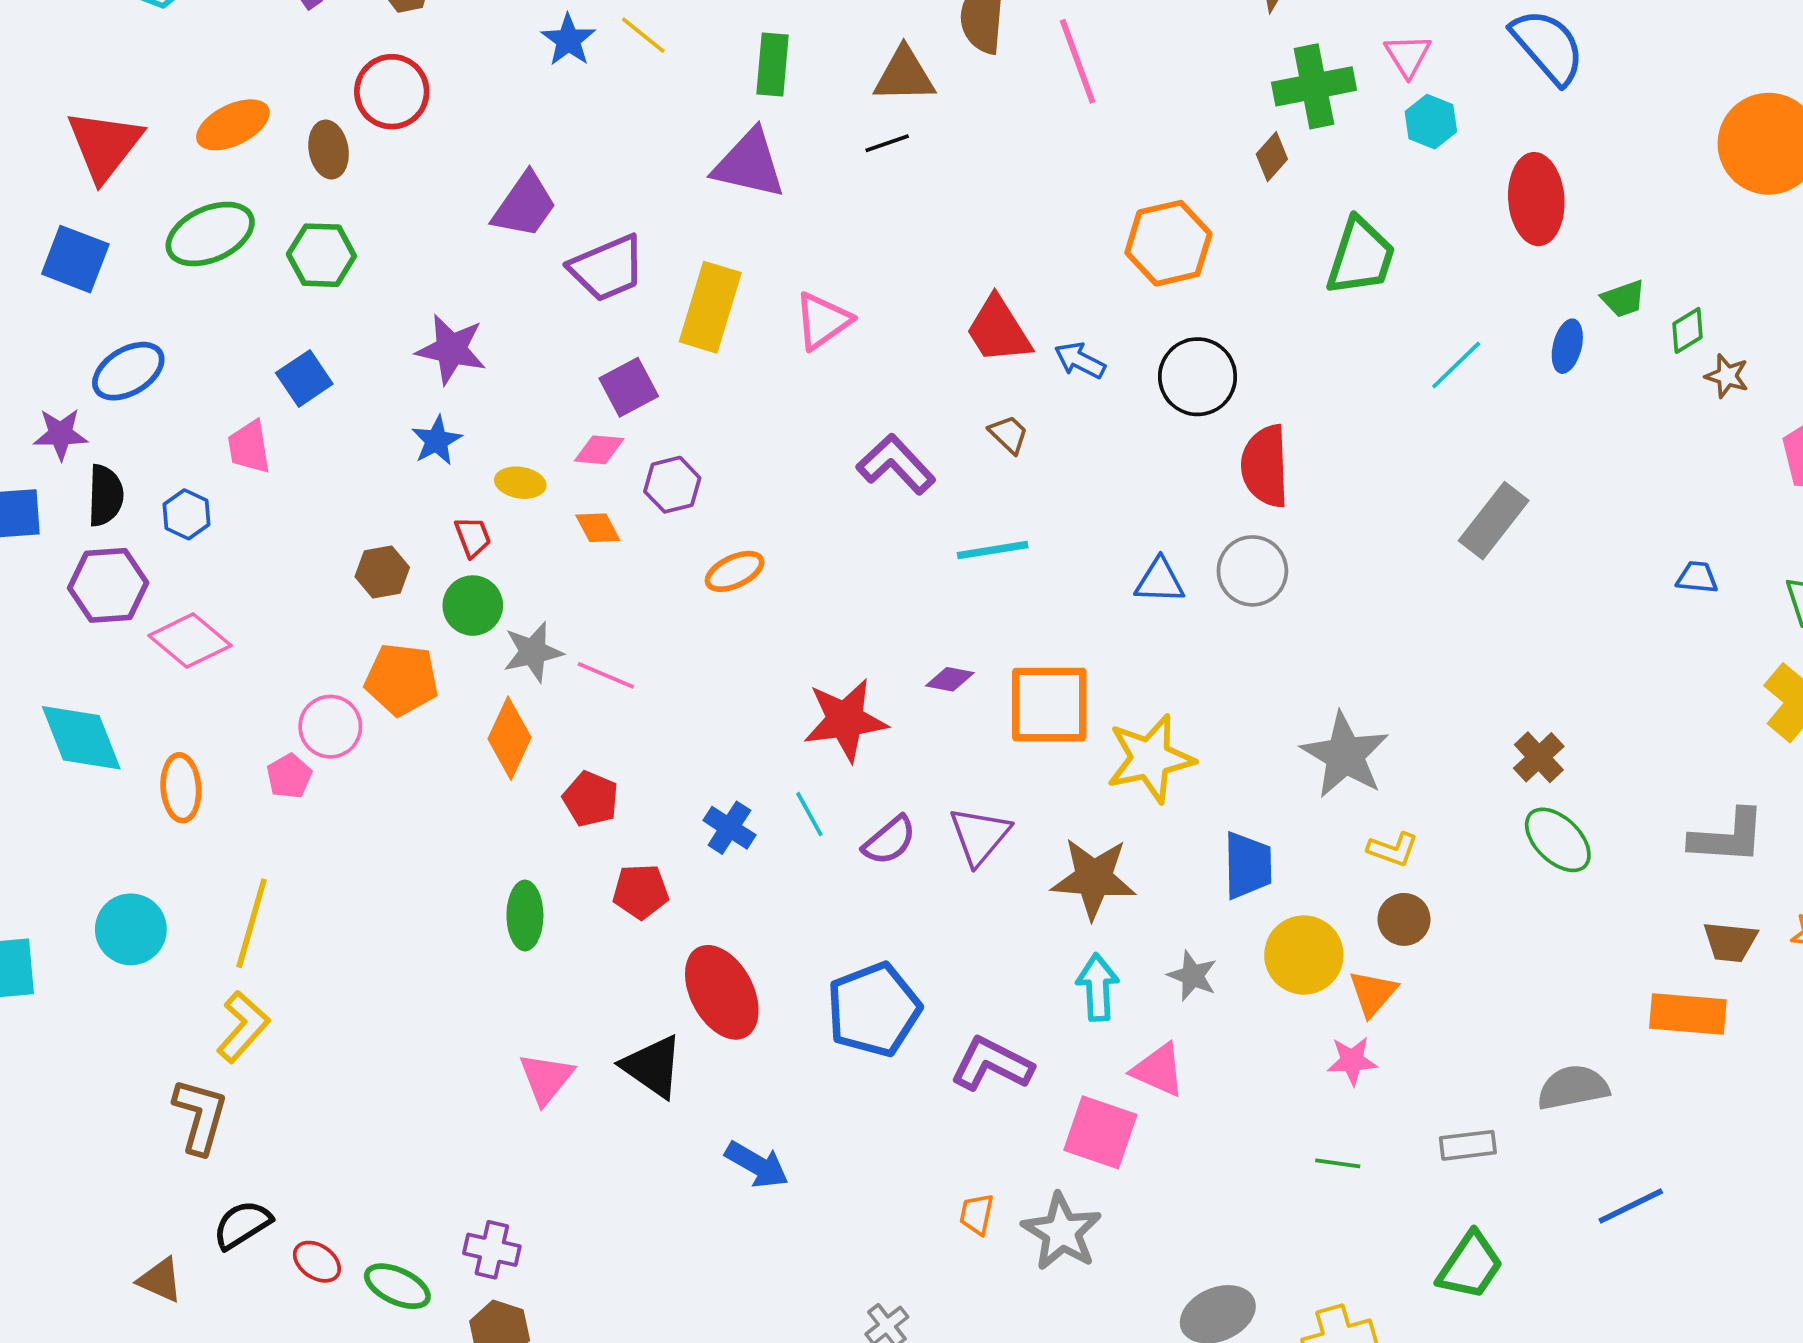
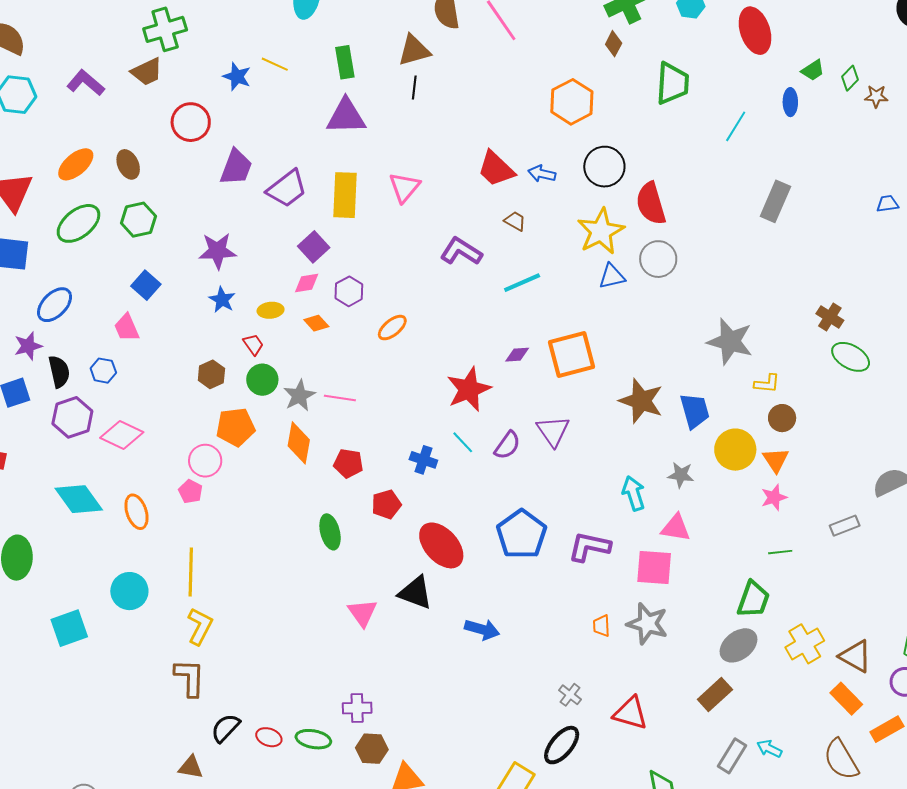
red circle: (392, 92) -> (191, 122), moved
black line: (887, 143) -> (414, 88), turned -50
yellow star: (1150, 759) -> (601, 231), moved
brown star: (1094, 878) -> (641, 401), moved, turned 30
green trapezoid: (1470, 1266) -> (753, 599), moved

